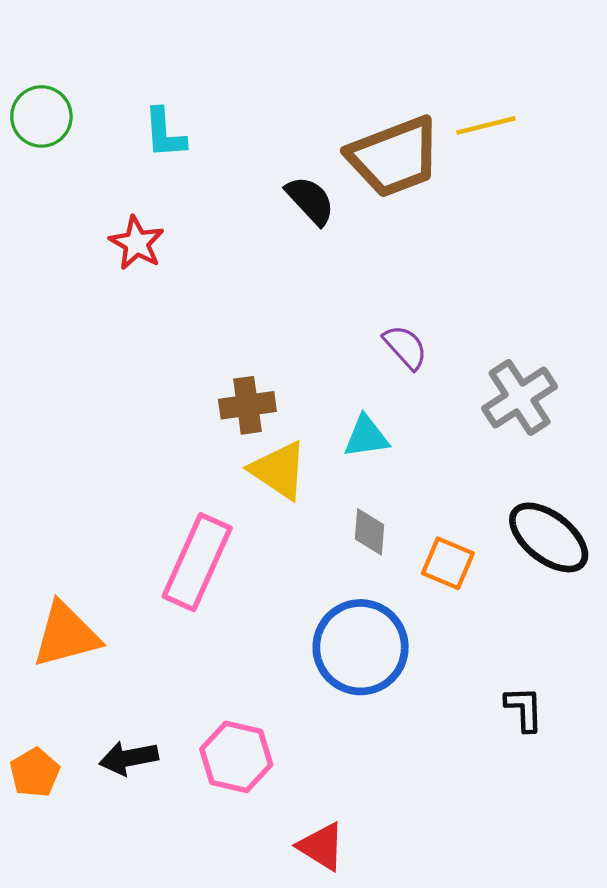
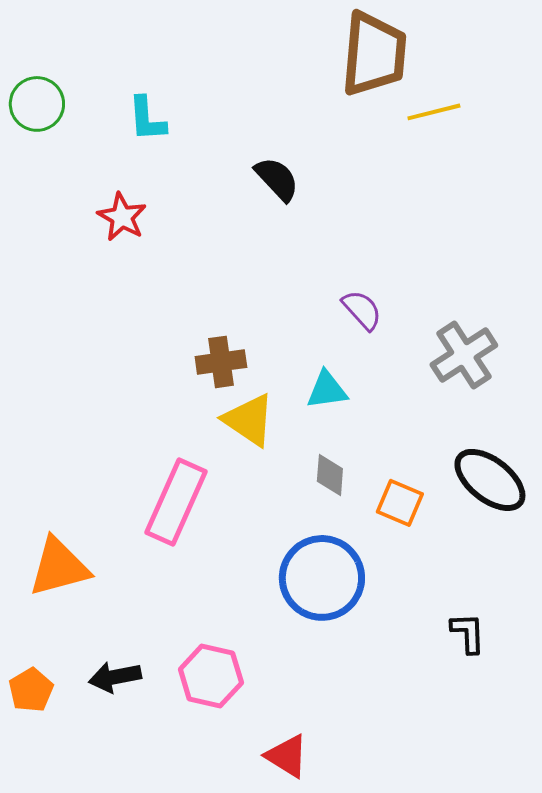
brown trapezoid: (394, 157) -> (374, 54), moved, turned -64

